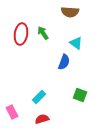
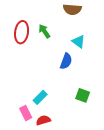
pink rectangle: (12, 112) -> (26, 113), moved

